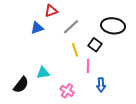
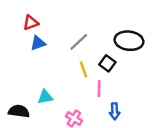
red triangle: (51, 11) -> (31, 23), moved
black semicircle: (21, 85) -> (19, 111), turned -120

